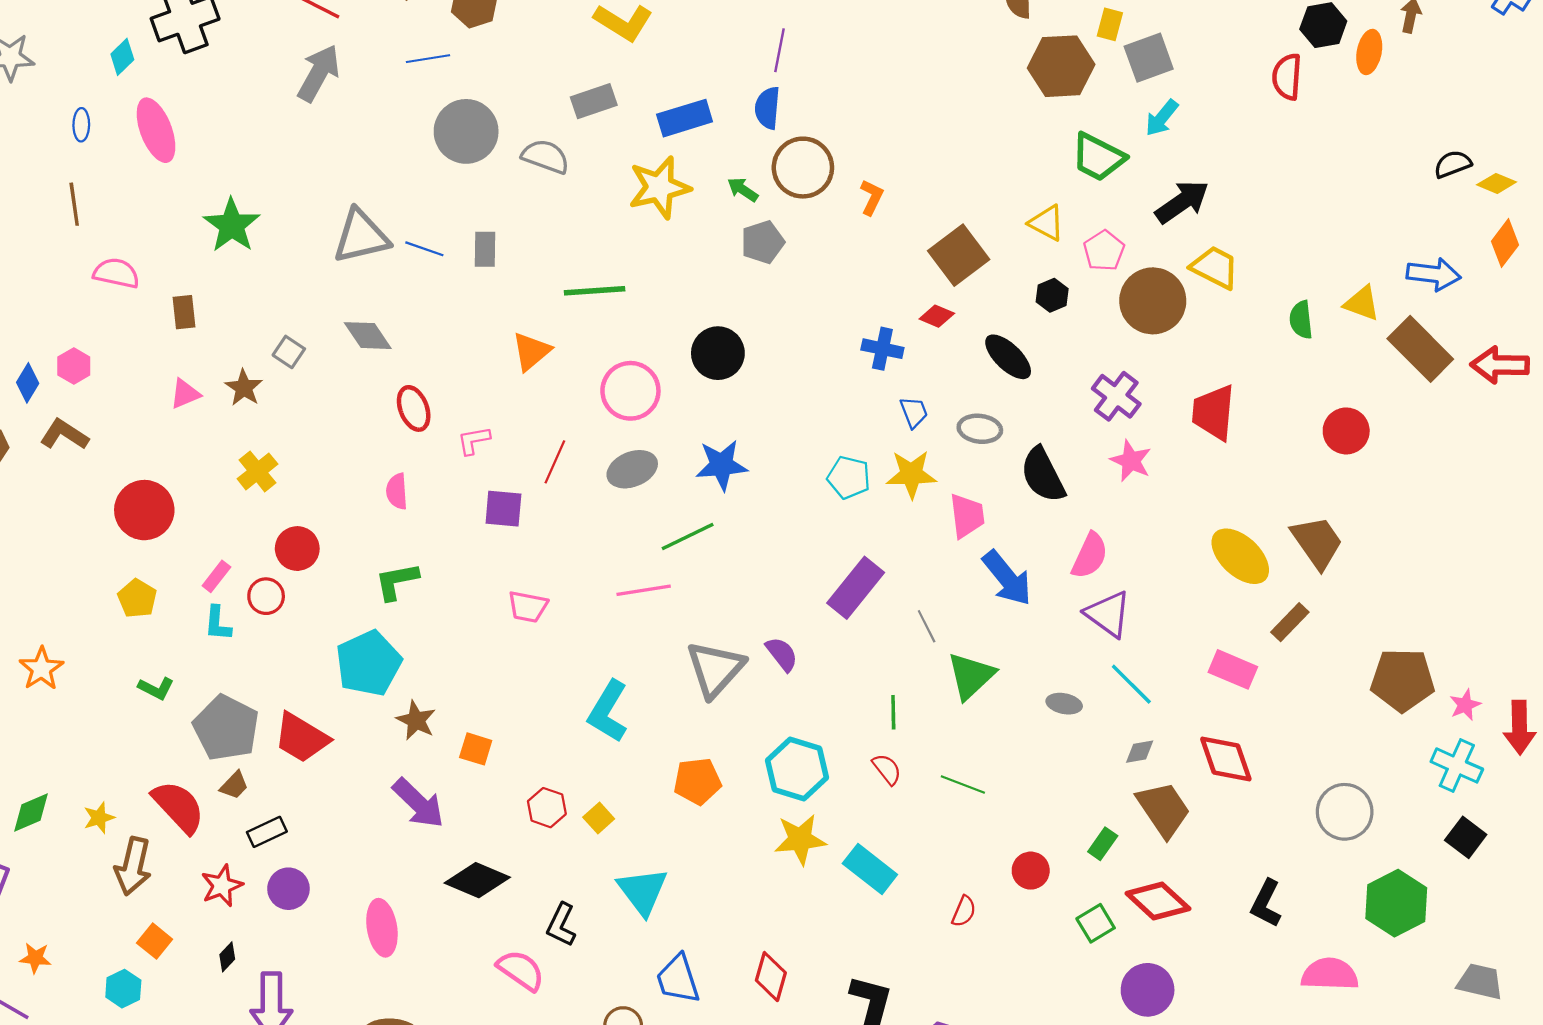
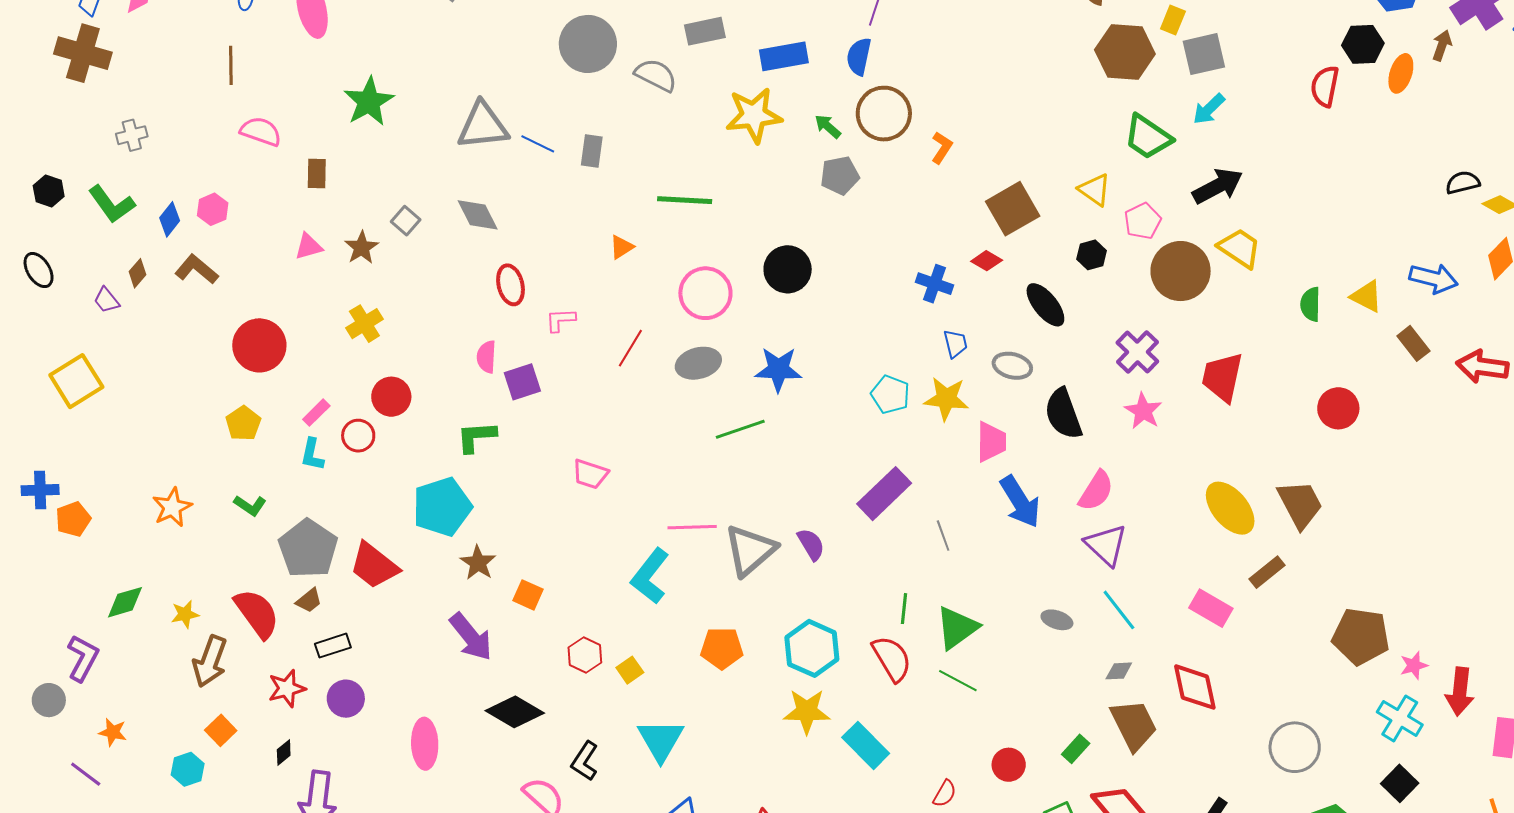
brown rectangle: (1420, 349) -> (1413, 343), size x0.6
orange triangle: (531, 351) -> (622, 247), size x0.7
purple square: (503, 509) -> (522, 382), moved, turned -30
pink line: (644, 590) -> (692, 527), moved
orange star: (41, 669) -> (172, 507), moved
green triangle: (971, 676) -> (957, 628), moved
red semicircle: (887, 769) -> (892, 659), size x1.6

